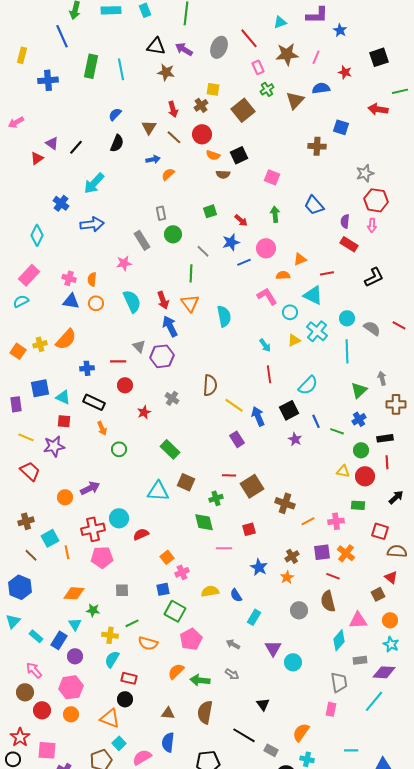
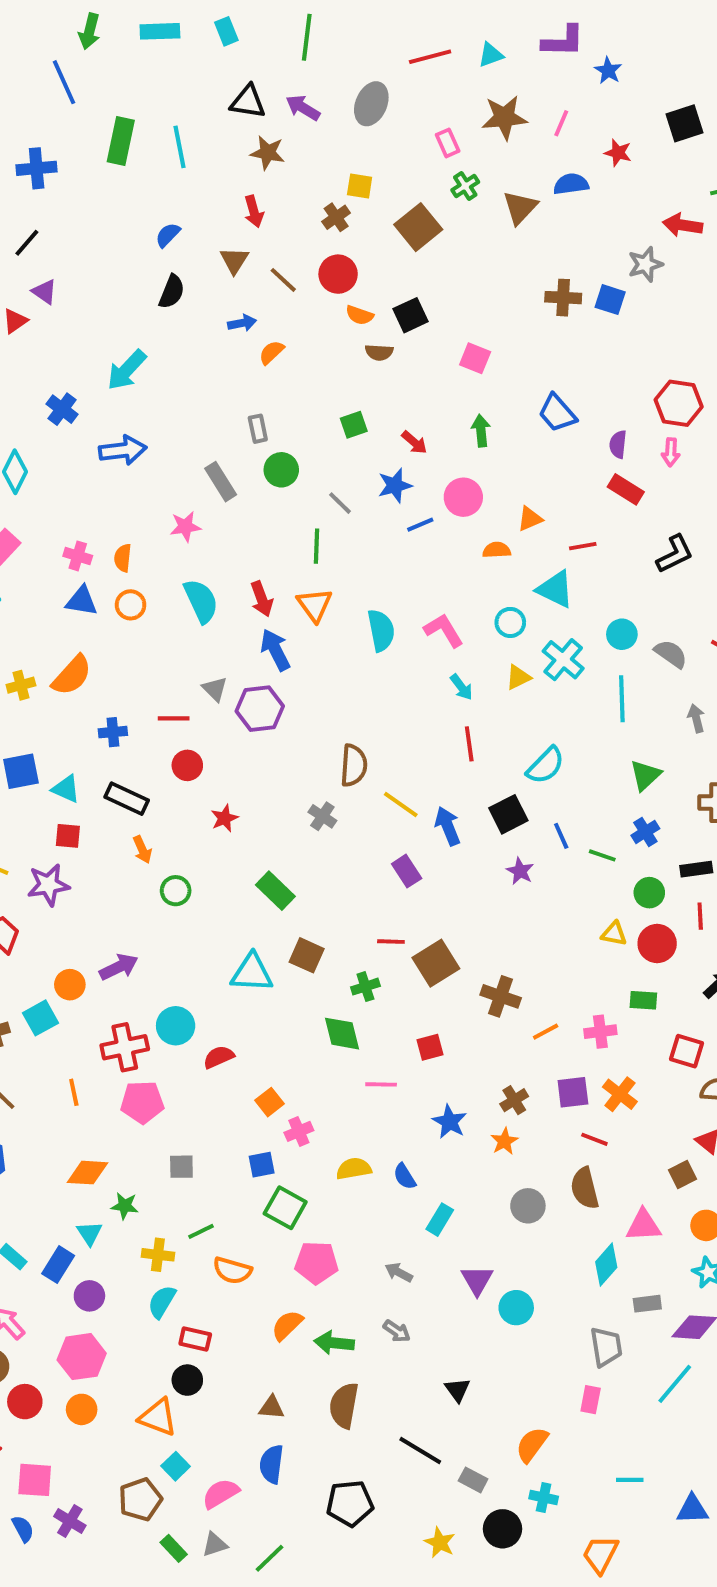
red line: (249, 38) -> (430, 57), moved, turned -65
red arrow: (173, 109) -> (254, 211), moved
blue square: (341, 127) -> (610, 300), moved
black line: (76, 147) -> (27, 243), moved
gray star: (365, 173) -> (645, 264), moved
pink L-shape: (267, 296) -> (444, 630), moved
gray arrow: (382, 378) -> (696, 718), moved
gray cross: (172, 398) -> (322, 816), moved
cyan square: (50, 538) -> (41, 1018), moved
pink pentagon: (191, 639) -> (317, 1263), turned 30

